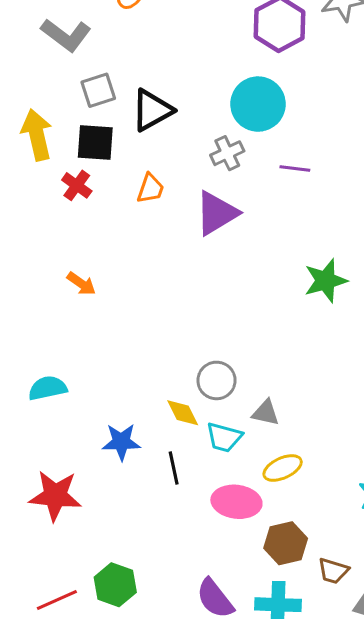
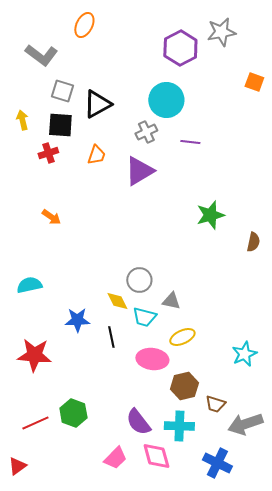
gray square: (98, 90) -> (62, 91), turned 35
yellow arrow: (37, 135) -> (22, 120), size x0.6
red cross: (77, 185) -> (48, 153), turned 36

